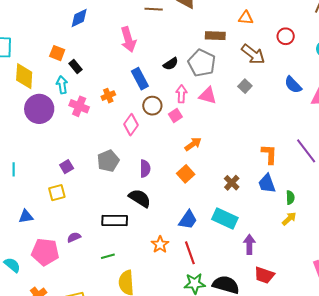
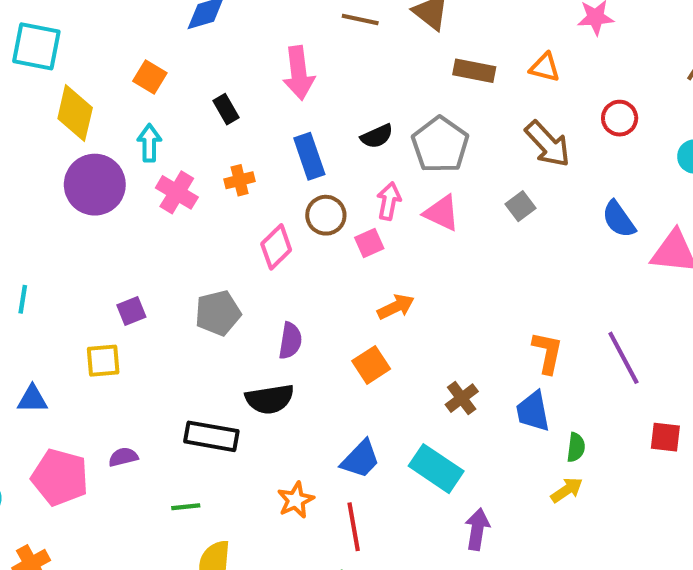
brown rectangle: (215, 36) -> (474, 71), moved
black rectangle: (76, 66) -> (226, 109), moved
black semicircle: (140, 198) -> (270, 399), turned 130

